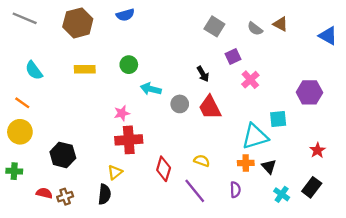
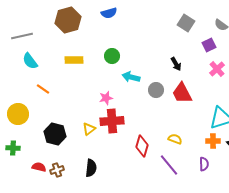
gray line: (25, 18) -> (22, 36), moved, turned -35
purple square: (233, 57) -> (209, 45), moved
orange line: (22, 103) -> (43, 89), moved
yellow triangle: (115, 172) -> (89, 129), moved

